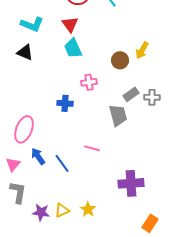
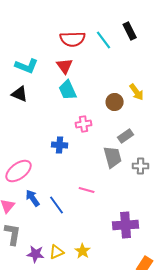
yellow arrow: (142, 50) -> (137, 92), turned -66
gray cross: (152, 97) -> (141, 166), moved
pink ellipse: (24, 129) -> (19, 171), turned 32

